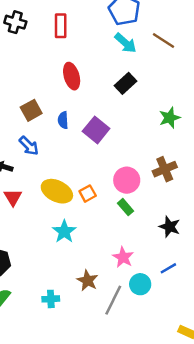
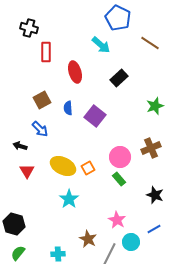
red rectangle: (61, 26) -> (46, 52), moved
cyan arrow: (125, 43) -> (101, 45), moved

